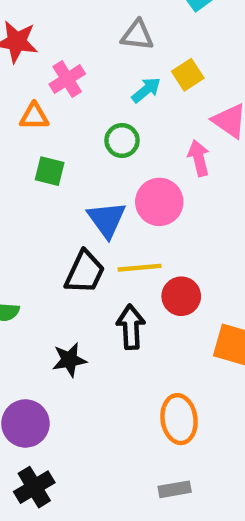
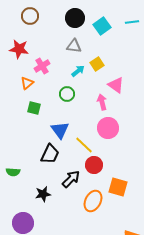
orange triangle: (34, 116) -> (27, 83), turned -40
pink circle: (159, 202) -> (108, 128), moved
yellow line: (140, 268) -> (84, 145), moved, turned 48
black arrow: (131, 327) -> (71, 179), turned 48
orange ellipse: (179, 419) -> (93, 201), moved, turned 35

